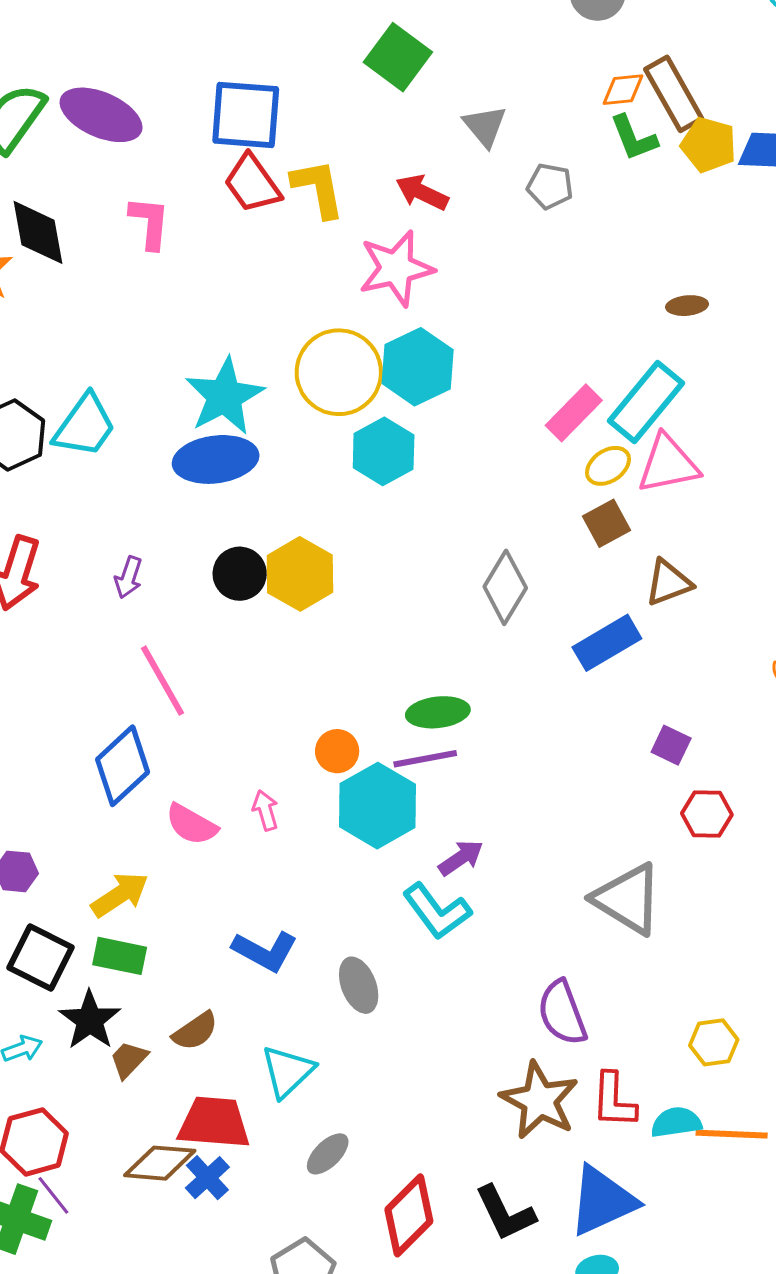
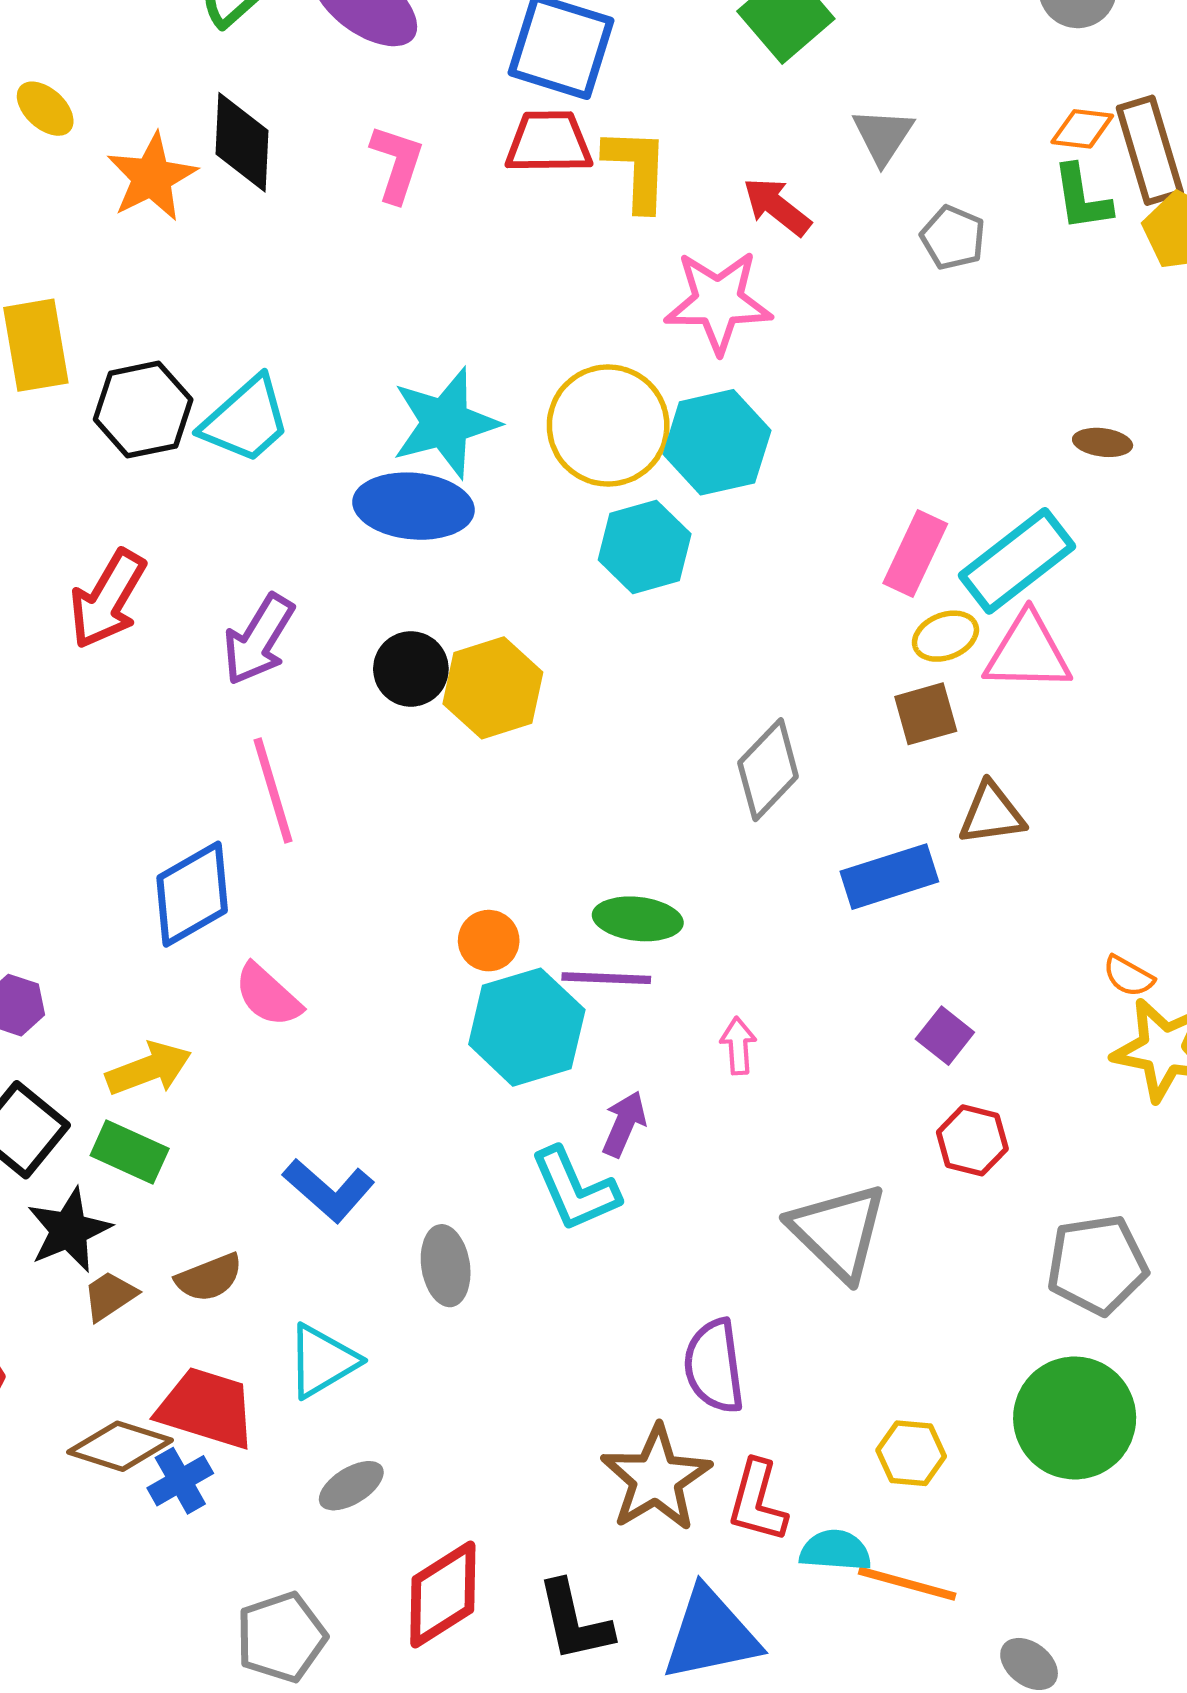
red trapezoid: (252, 184) -> (549, 142), turned 112
pink rectangle: (574, 413) -> (915, 553), turned -32
purple arrow: (128, 577) -> (259, 640), size x1.6
pink arrow: (265, 810) -> (738, 1046), moved
purple arrow: (461, 858) -> (624, 1124), turned -45

